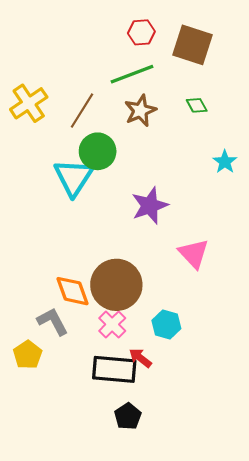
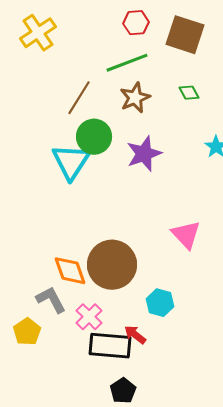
yellow cross: (29, 103) -> (38, 33), moved
purple star: (150, 206) -> (144, 154), moved
pink cross: (112, 324) -> (89, 317), moved

